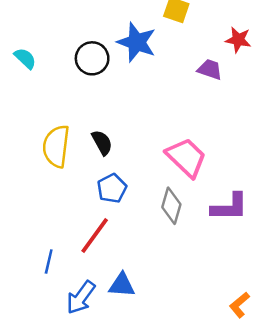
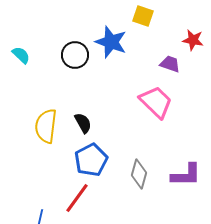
pink trapezoid: (186, 157) -> (156, 102), moved
blue pentagon: (112, 188) -> (91, 160), size x1.4

